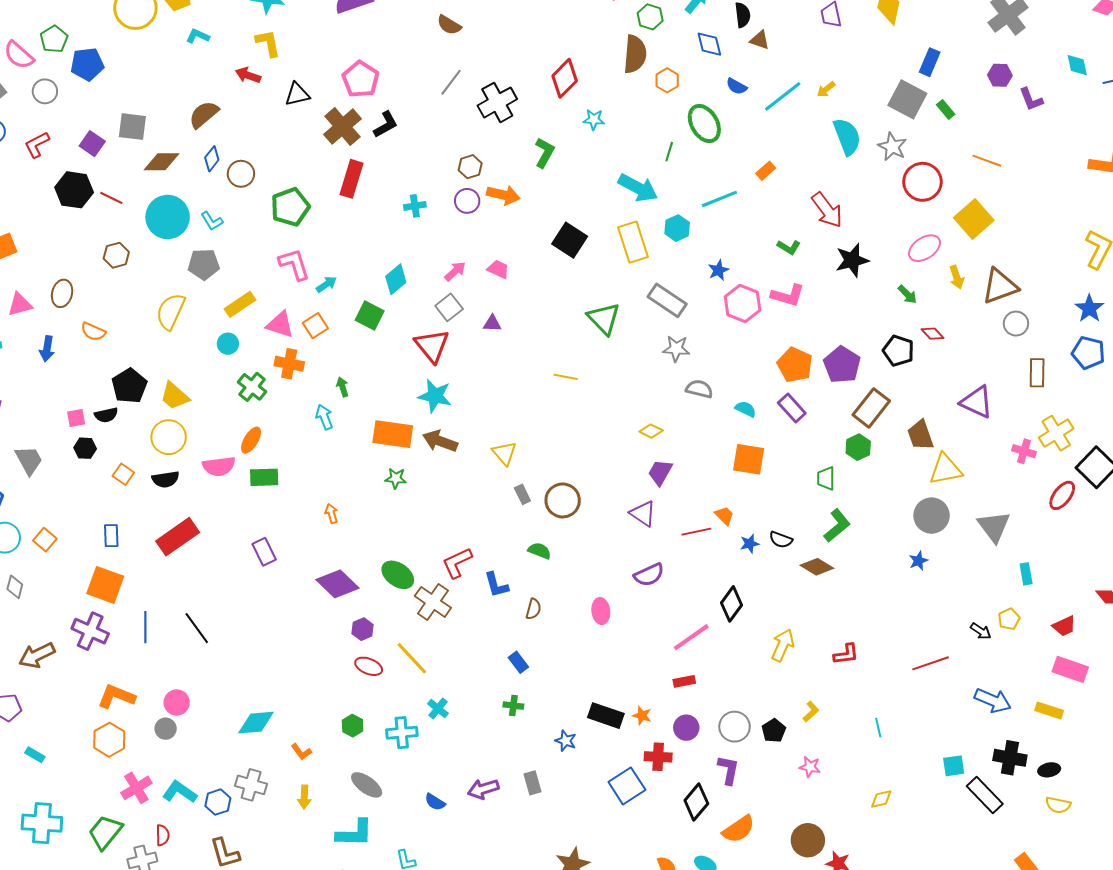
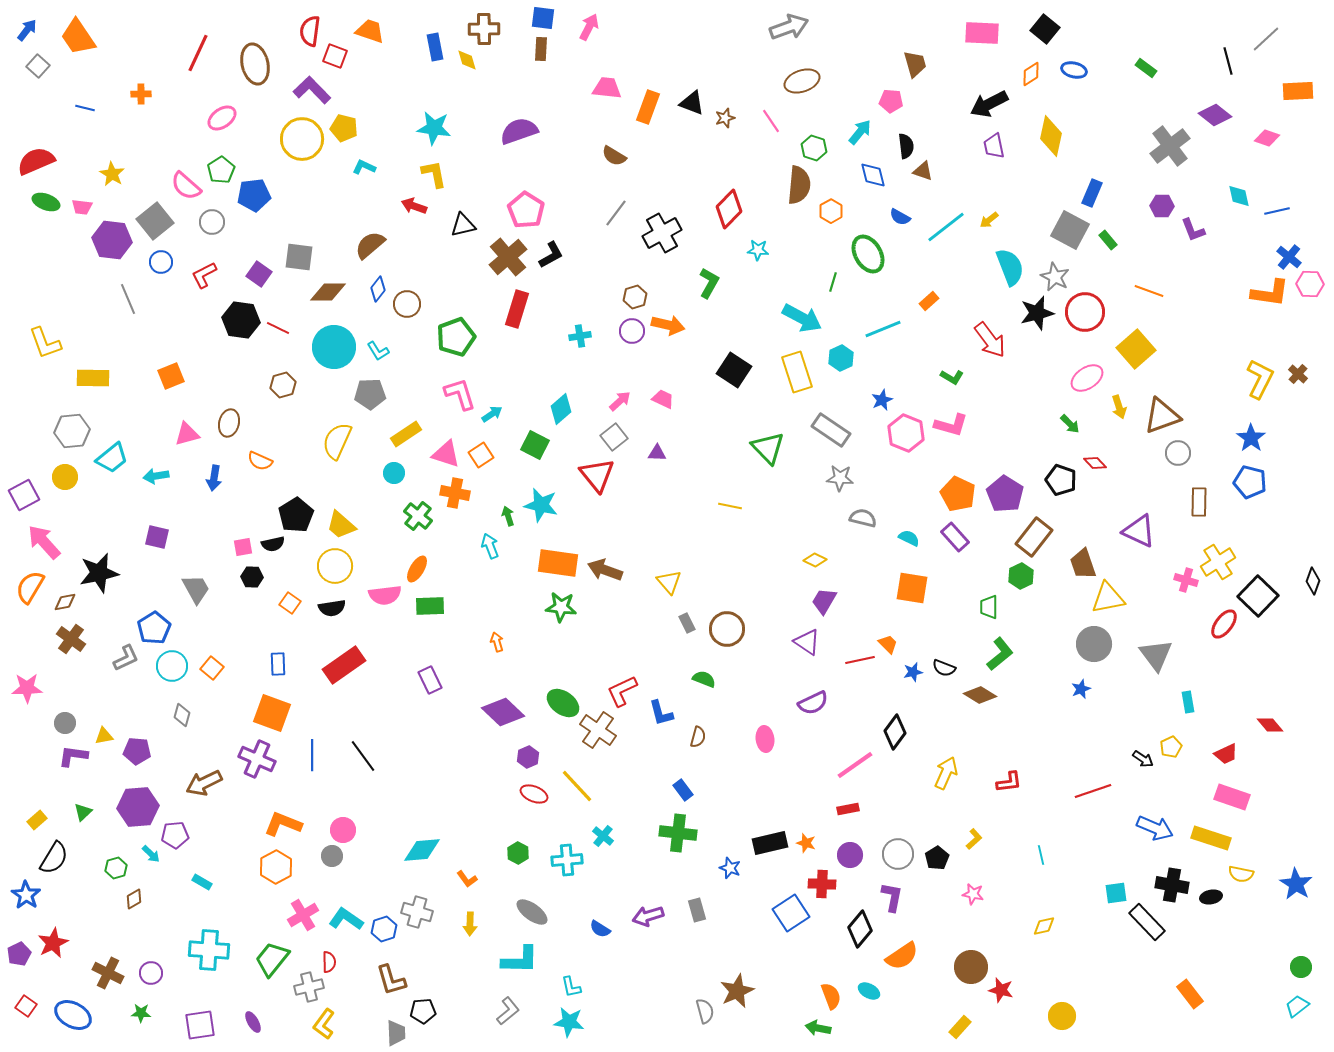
black star: (852, 260) -> (1037, 313), moved
cyan star: (435, 396) -> (541, 505), moved
green star: (396, 478) -> (561, 607), size x1.4
green cross: (513, 706) -> (678, 833), size x1.8
yellow rectangle: (1049, 711) -> (1211, 838), size x1.4
black rectangle: (606, 716) -> (770, 843), turned -32
yellow semicircle: (1058, 805) -> (1241, 874), moved

